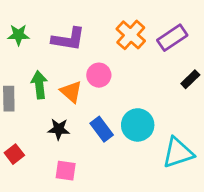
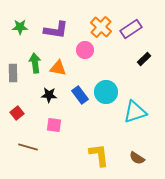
pink circle: (99, 75) -> (85, 50), moved
orange triangle: (71, 92) -> (58, 68), turned -30

